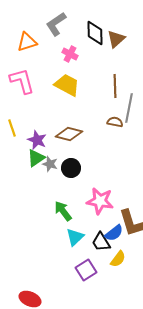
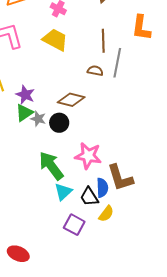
brown semicircle: (115, 122) -> (95, 71), moved
brown diamond: (69, 134) -> (71, 100), moved
green arrow: (63, 211) -> (51, 166), size x1.4
blue semicircle: (114, 233) -> (102, 188), turned -54
purple square: (86, 270) -> (74, 225), turned -30

